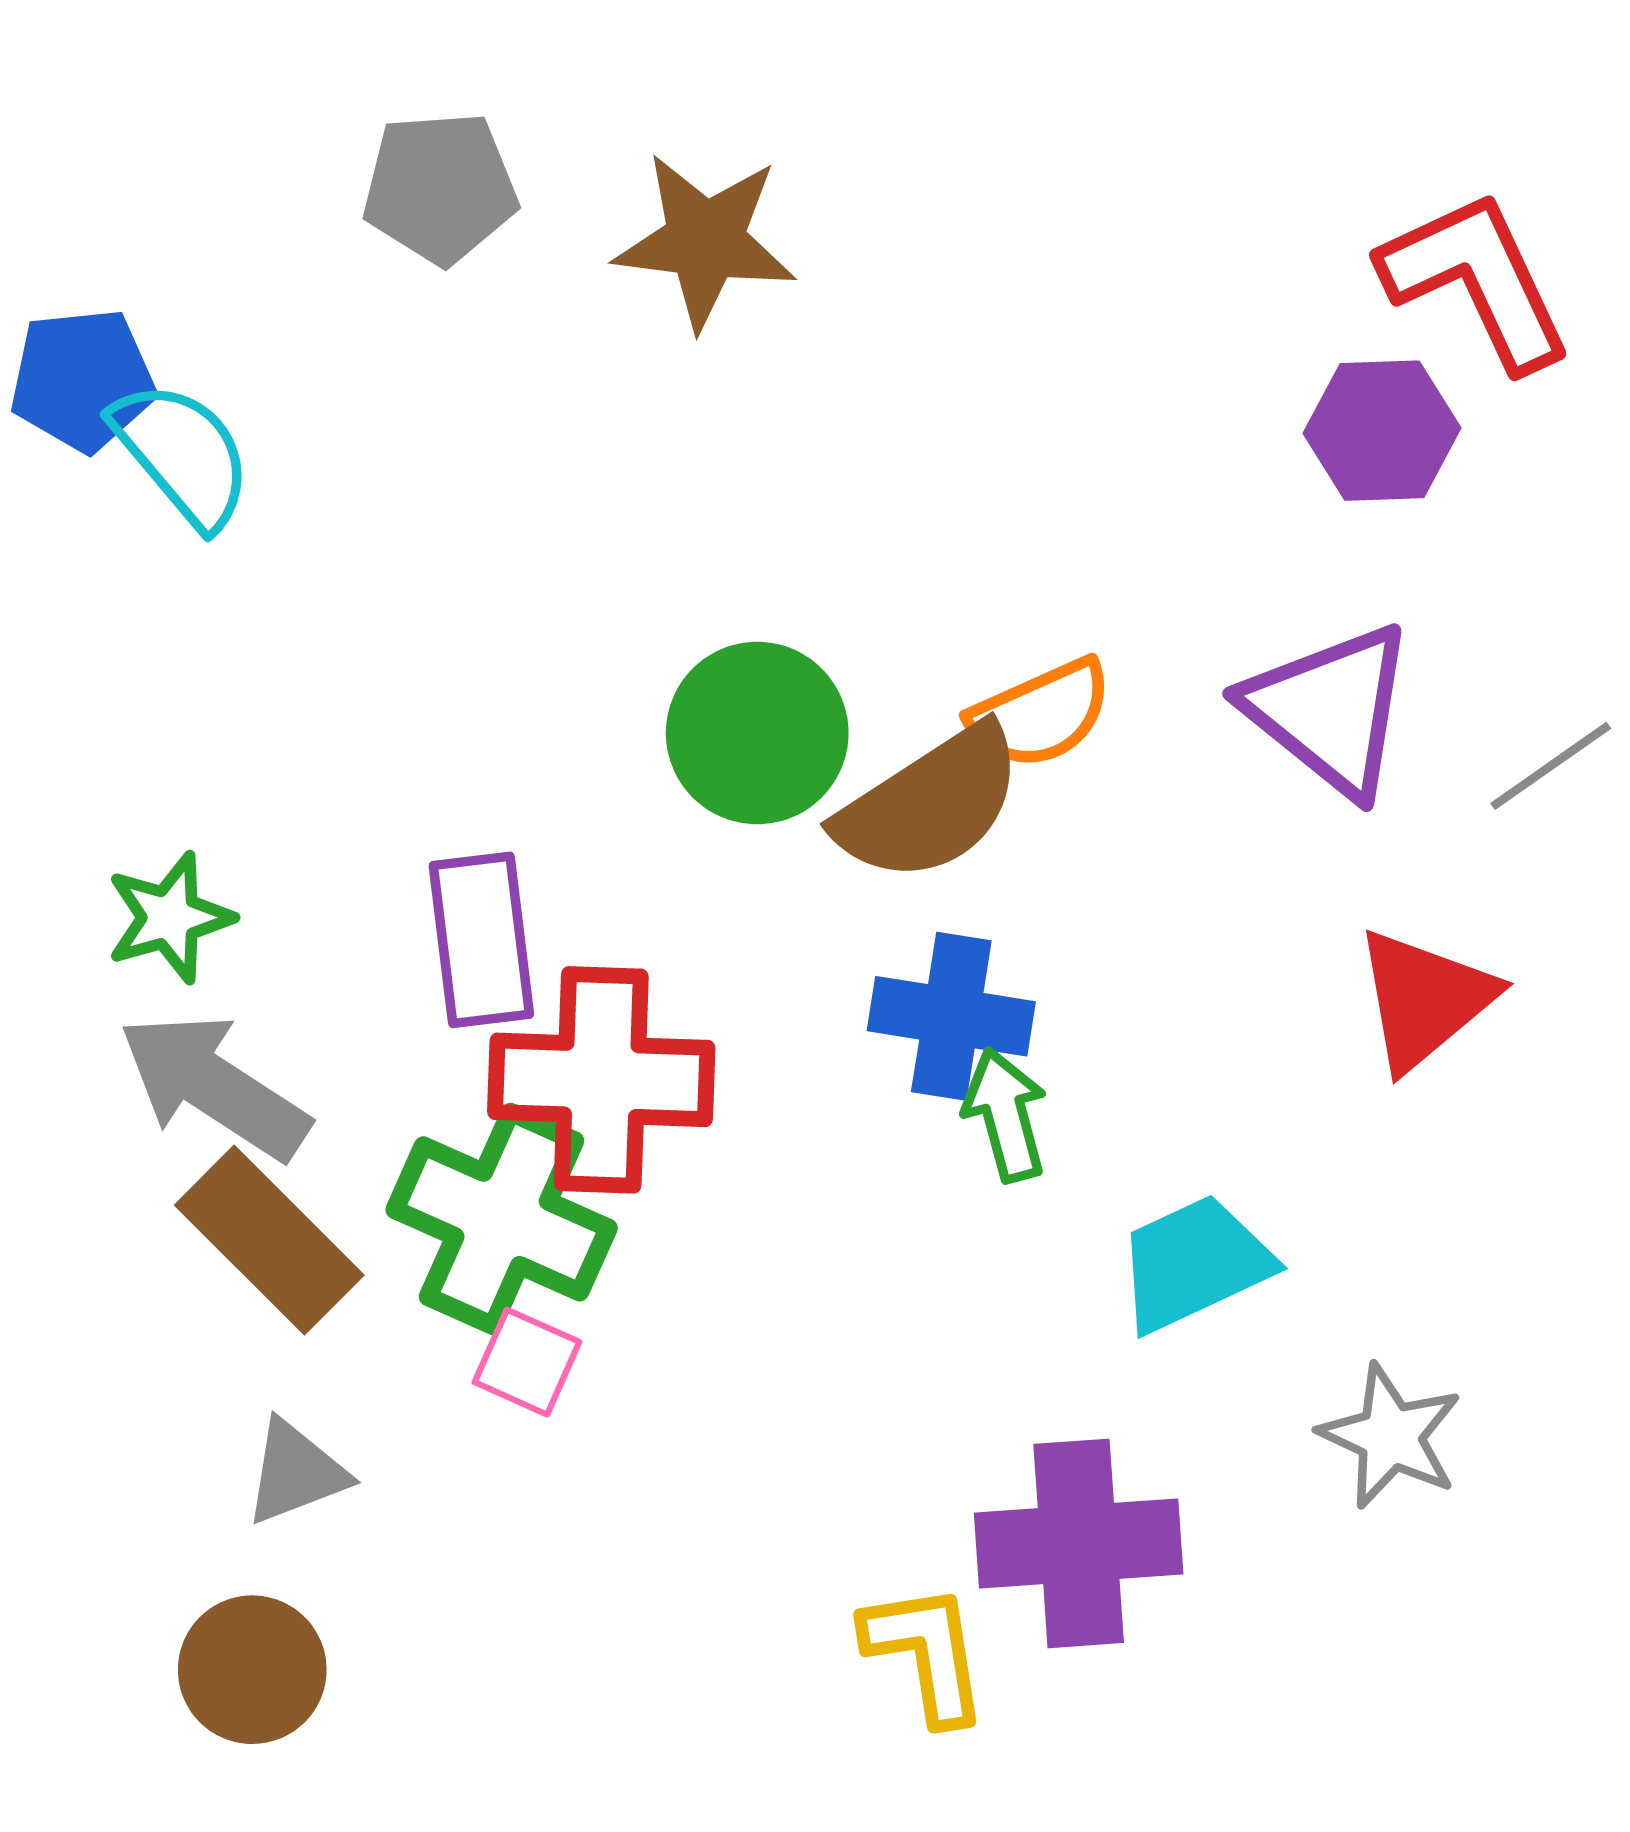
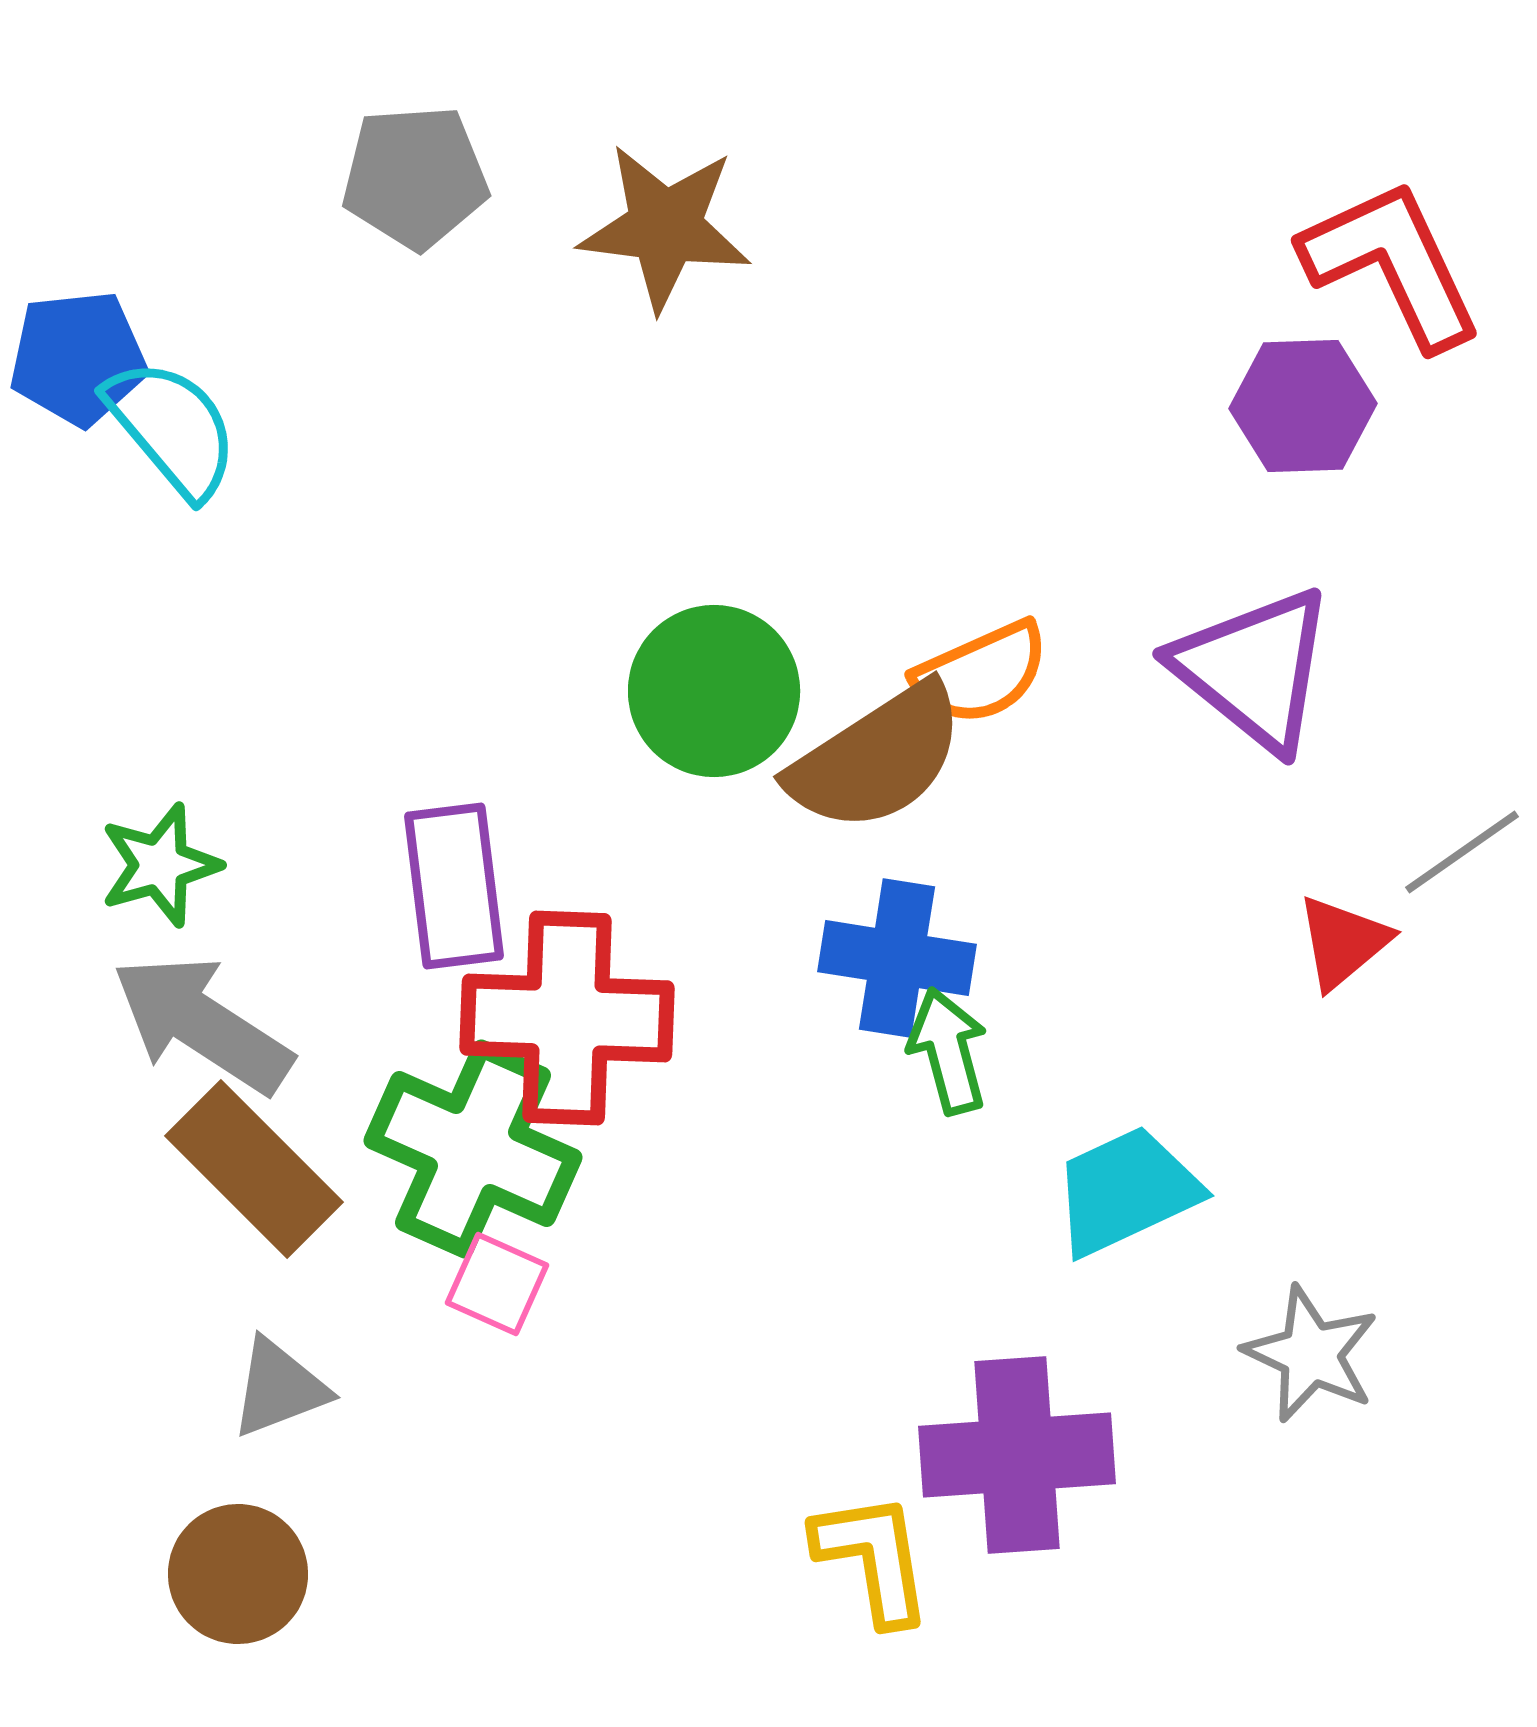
gray line: (1551, 766) -> (1462, 852), moved
red triangle: (1424, 999) -> (1343, 942), size x0.7

